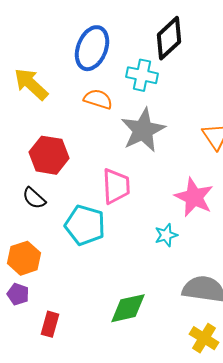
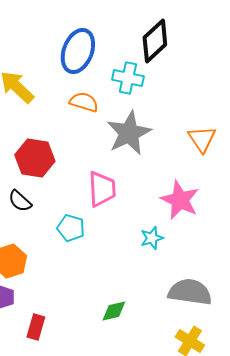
cyan pentagon: (85, 225) -> (71, 228), size x0.7
green diamond: (128, 308) -> (114, 311), size x0.7

